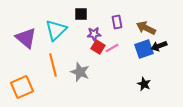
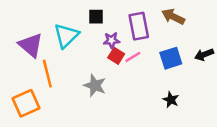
purple rectangle: (117, 22) -> (139, 26), size x1.6
brown arrow: (146, 28) -> (173, 17), moved
black arrow: (159, 46) -> (204, 55), moved
orange line: (53, 65) -> (47, 74), moved

